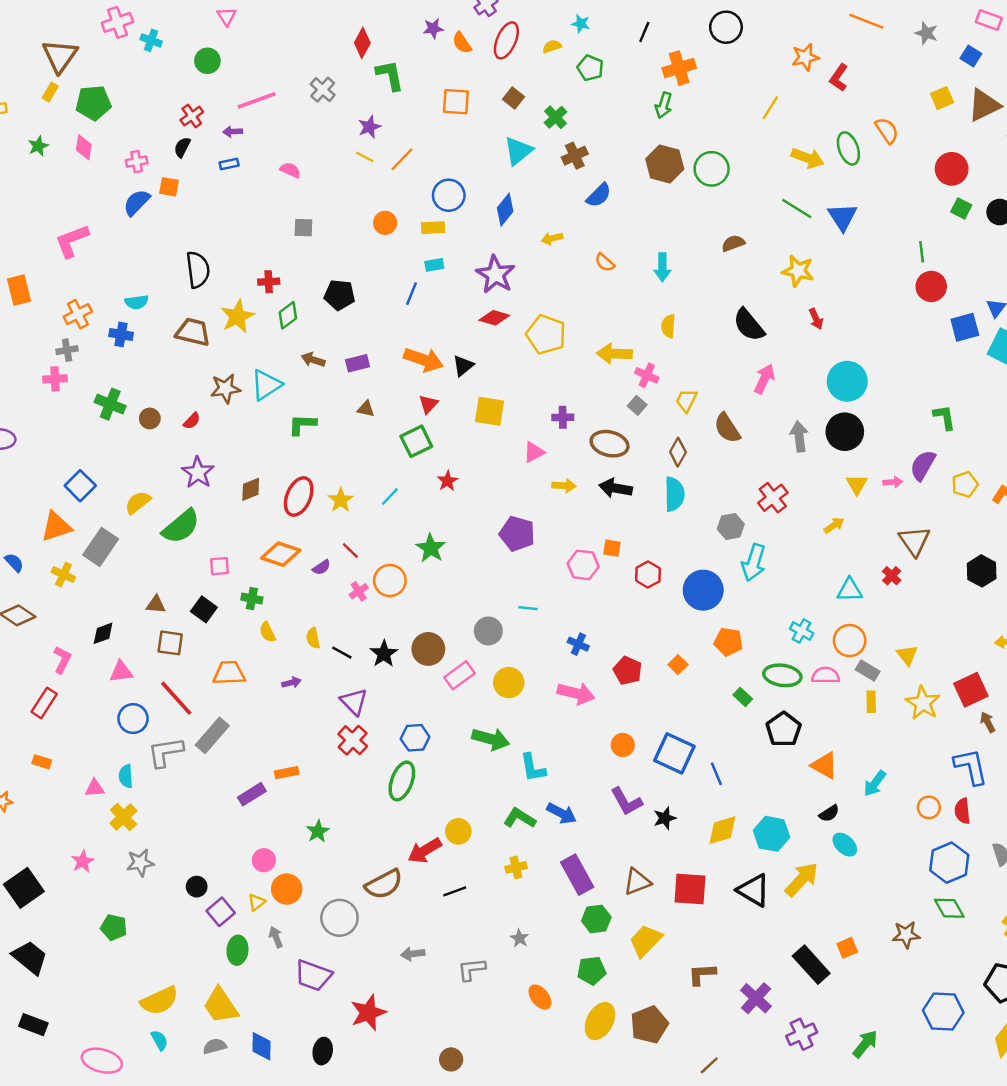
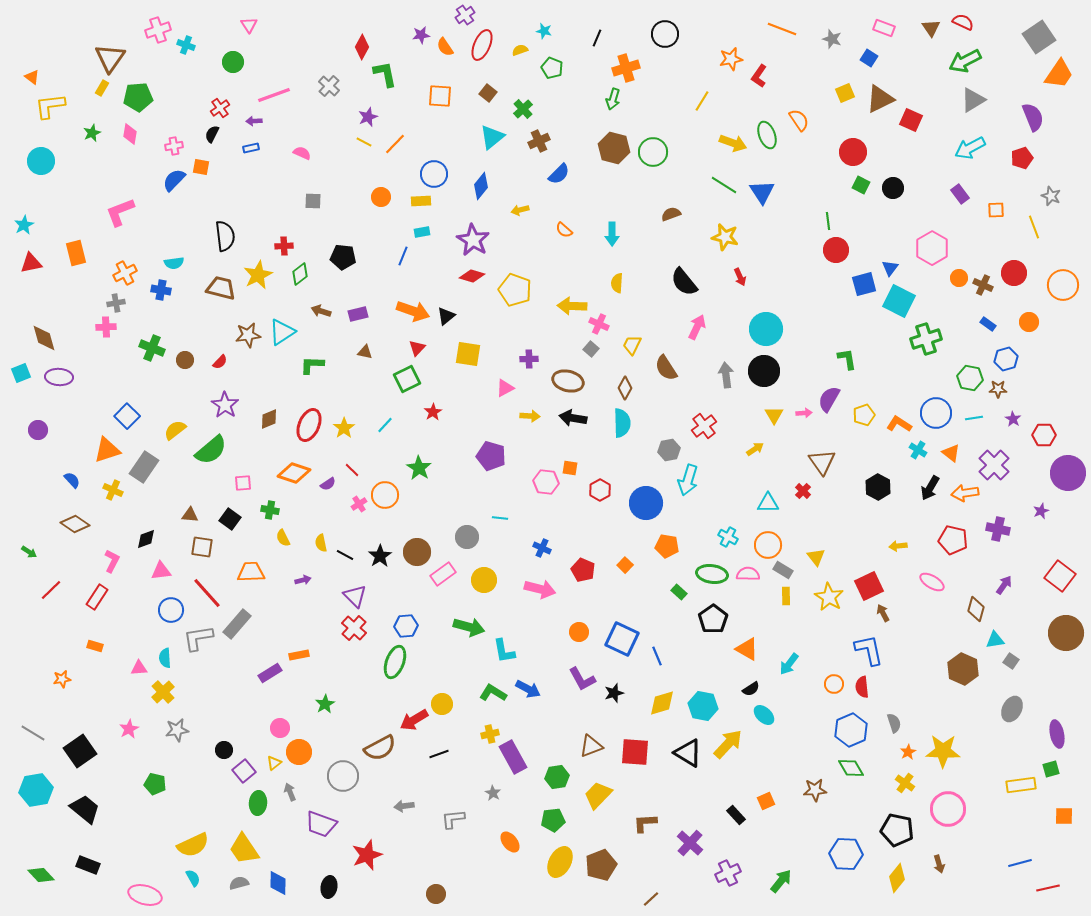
purple rectangle: (577, 875) -> (513, 757), moved
black rectangle: (811, 965) -> (736, 815), size x0.6

